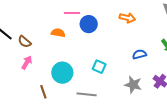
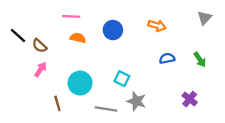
pink line: (72, 13) -> (71, 16), moved
blue semicircle: (139, 54) -> (167, 58), moved
gray star: (133, 85) -> (137, 101), moved

